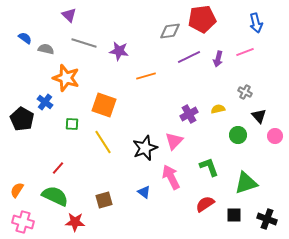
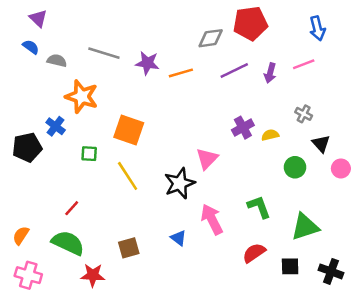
purple triangle: (69, 15) -> (38, 18), moved
orange line: (146, 76) -> (181, 73), moved
purple cross: (189, 114) -> (243, 128), moved
black pentagon: (22, 119) -> (27, 147), turned 30
pink triangle: (174, 141) -> (207, 159), moved

